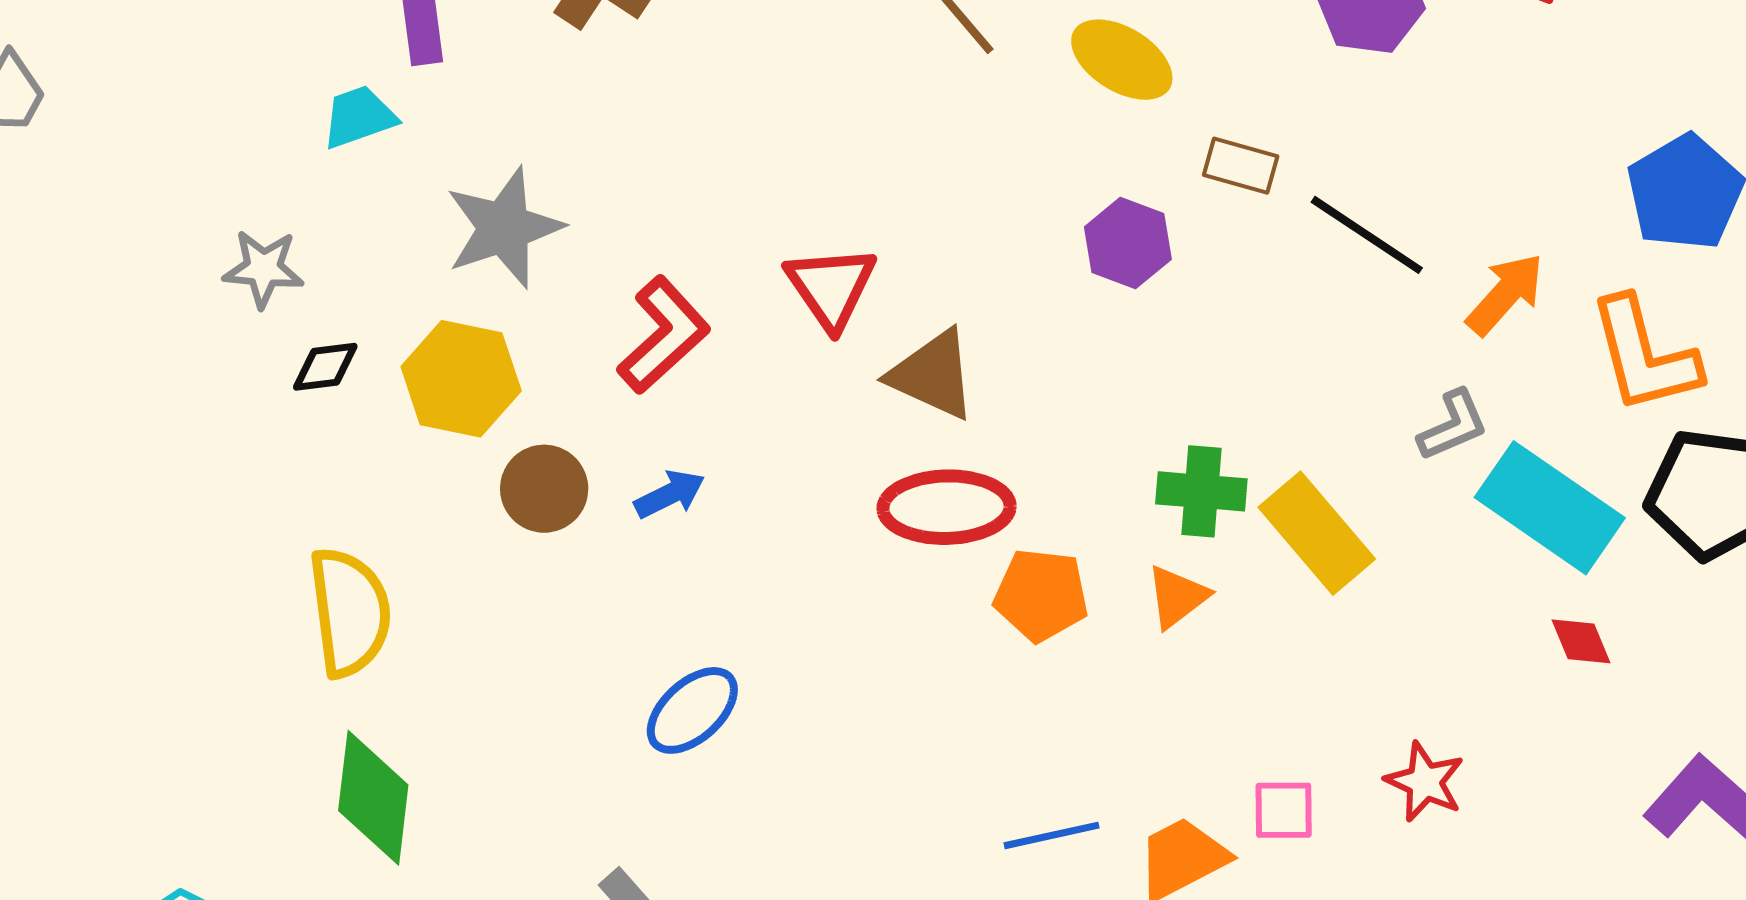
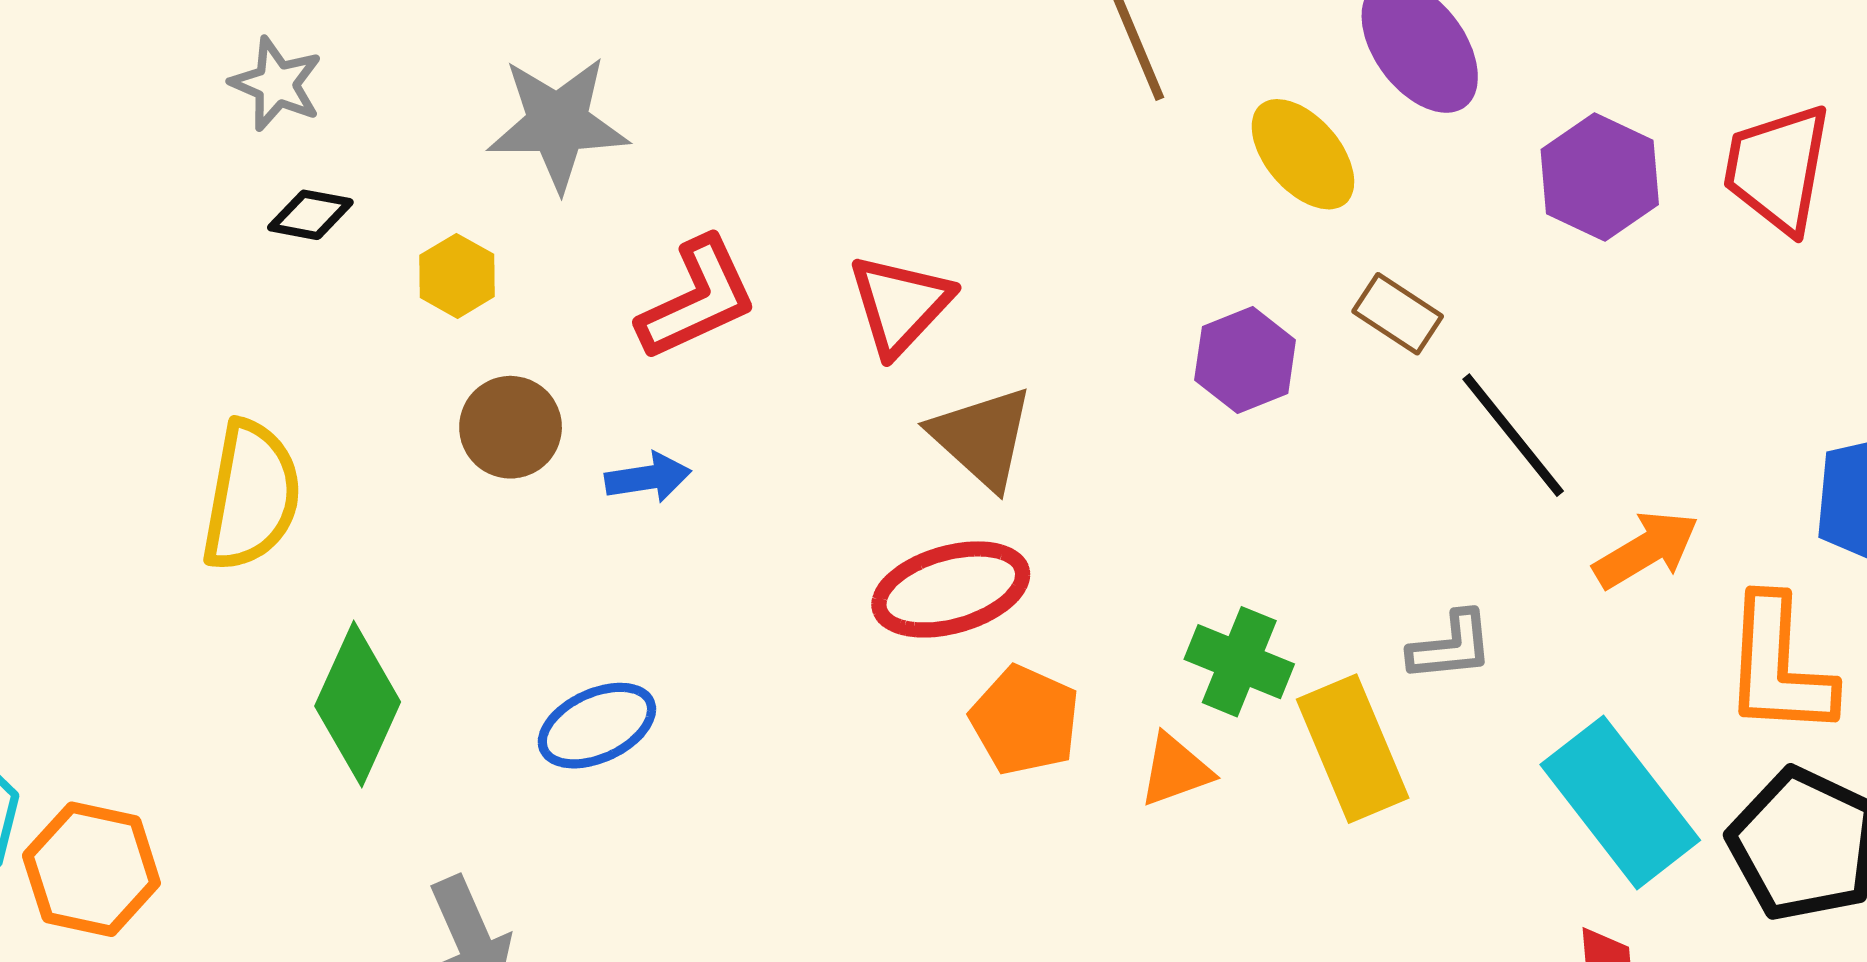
yellow hexagon: (461, 379) -> (457, 276), size x0.6
gray L-shape: (1453, 425) -> (1451, 646), moved
red ellipse: (947, 507) -> (951, 589), turned -32
green diamond: (373, 798) -> (358, 704), moved

